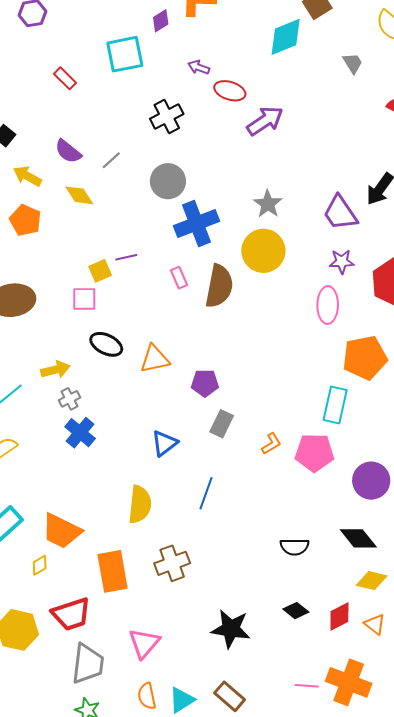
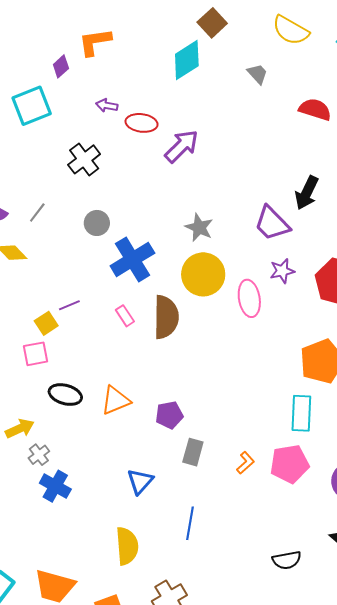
gray circle: (168, 181) -> (97, 223), size x0.7
pink ellipse: (328, 305) -> (249, 298), moved

